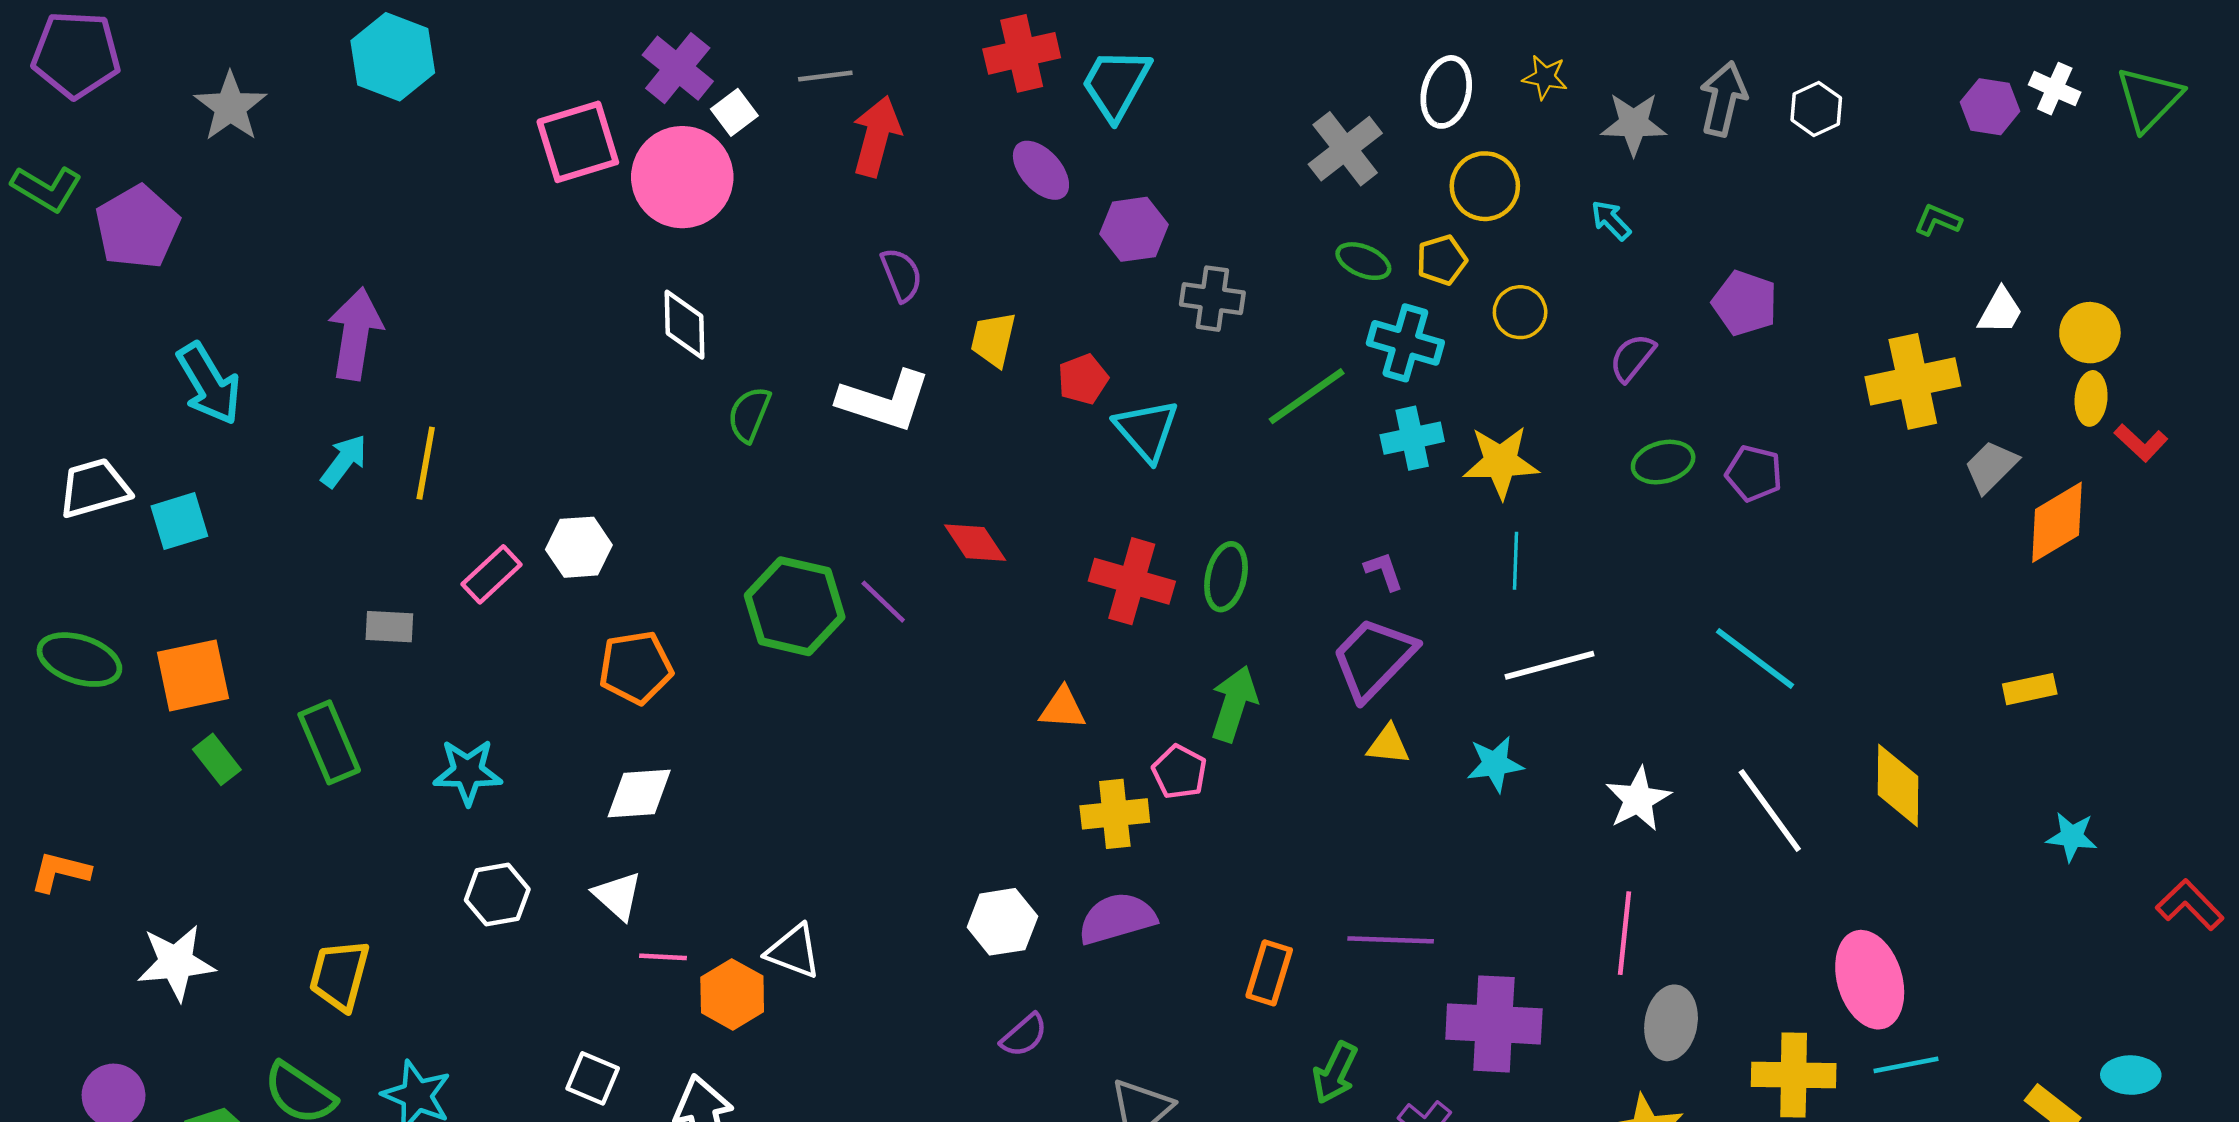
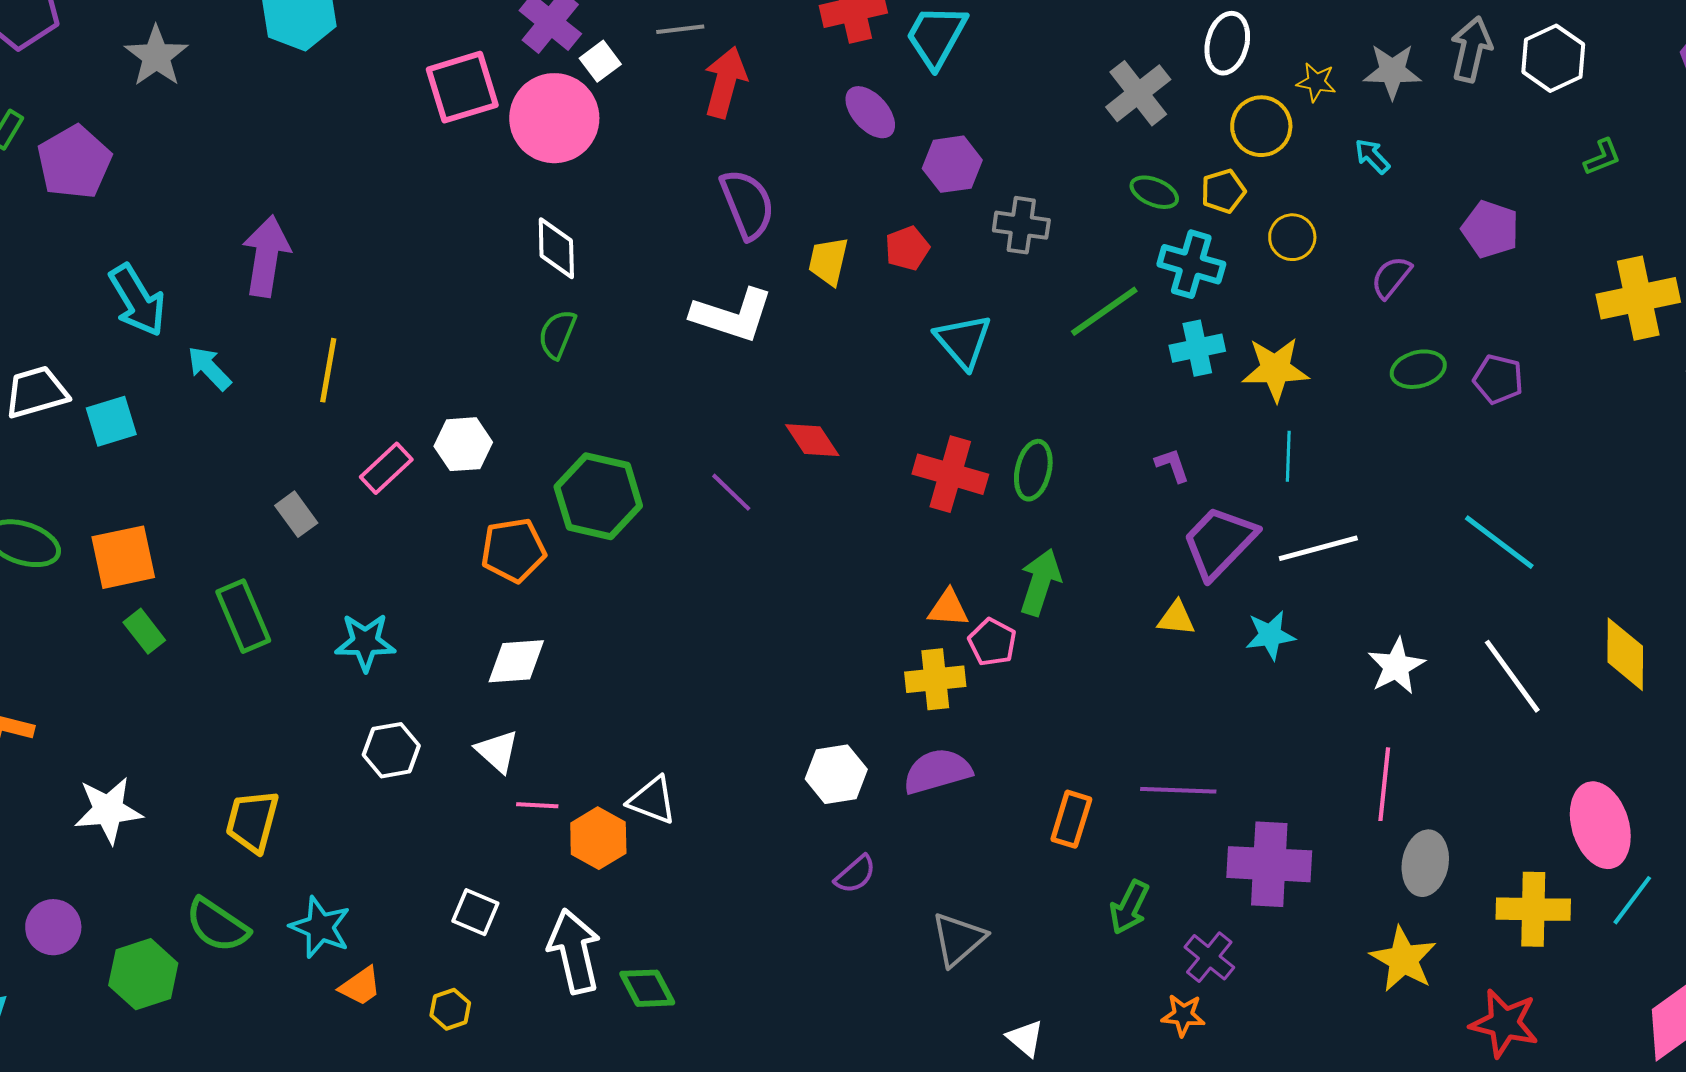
yellow star: (1545, 77) -> (1316, 82), moved
white hexagon: (1816, 109) -> (1553, 58), size x1.4
green L-shape: (1938, 220) -> (1602, 157), moved, turned 135
purple semicircle: (901, 275) -> (747, 204), size x1.5
red pentagon: (1083, 379) -> (907, 248), moved
green semicircle: (749, 414) -> (557, 334), moved
cyan arrow: (344, 461) -> (209, 368), moved, turned -81
green hexagon: (795, 606) -> (598, 496), moved
gray rectangle: (389, 627) -> (296, 514), turned 51
purple trapezoid: (1374, 658) -> (1219, 542), moved
orange triangle: (1063, 708) -> (948, 608), moved
cyan line: (1906, 1065) -> (1632, 900), turned -42

